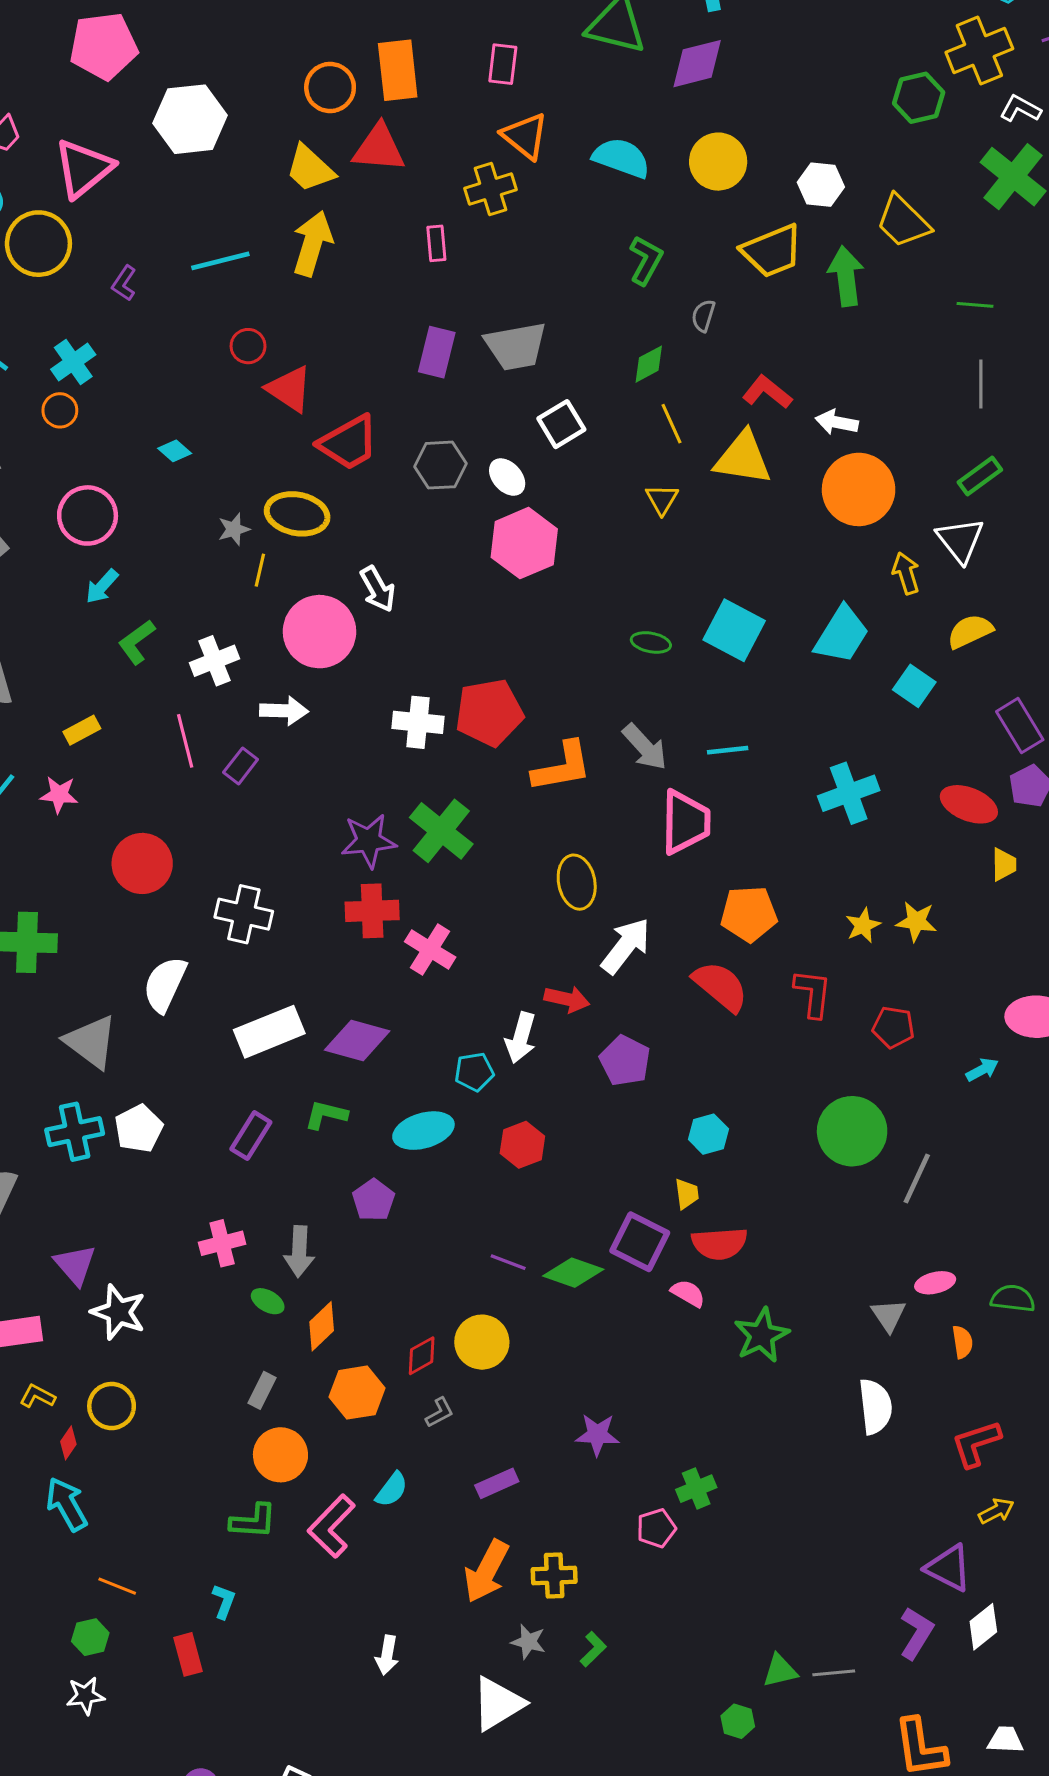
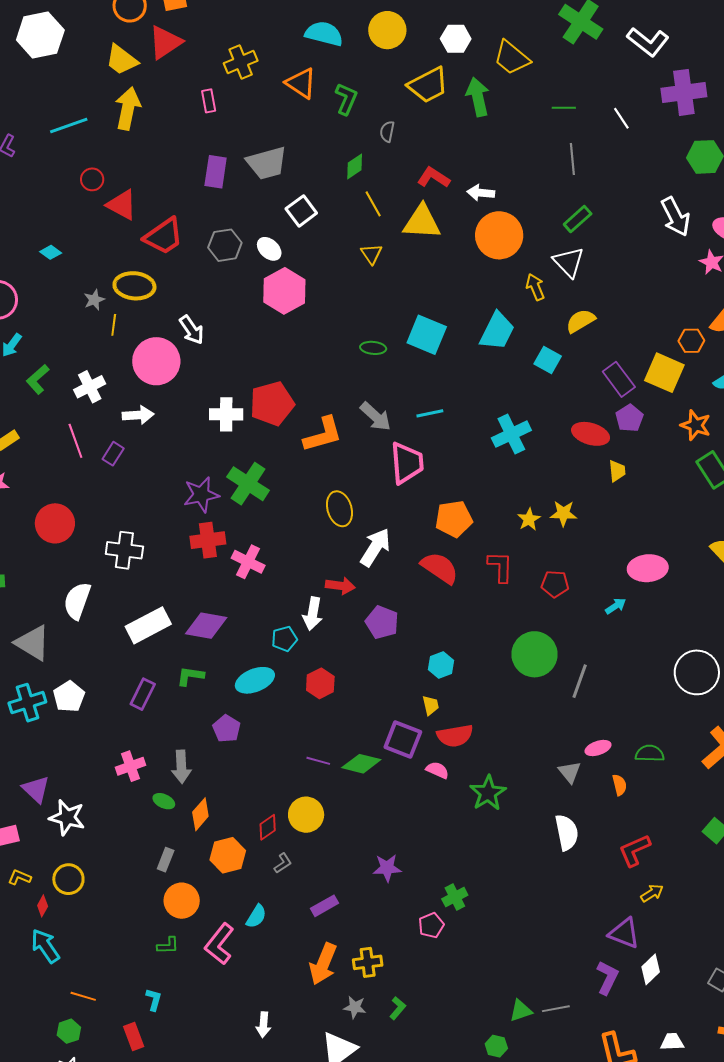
orange triangle: (525, 136) -> (301, 83), moved
red triangle: (379, 148) -> (165, 42), turned -33
green L-shape: (253, 1521) -> (168, 945), size x0.7

